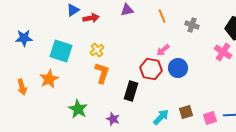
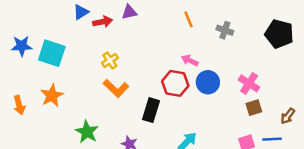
purple triangle: (127, 10) -> (129, 12), moved
pink arrow: (163, 50) -> (190, 60), turned 64
cyan square: (61, 51) -> (52, 53), moved
pink cross: (223, 52) -> (249, 83), moved
orange L-shape: (102, 73) -> (116, 88), turned 115
brown square: (186, 112) -> (254, 108), moved

